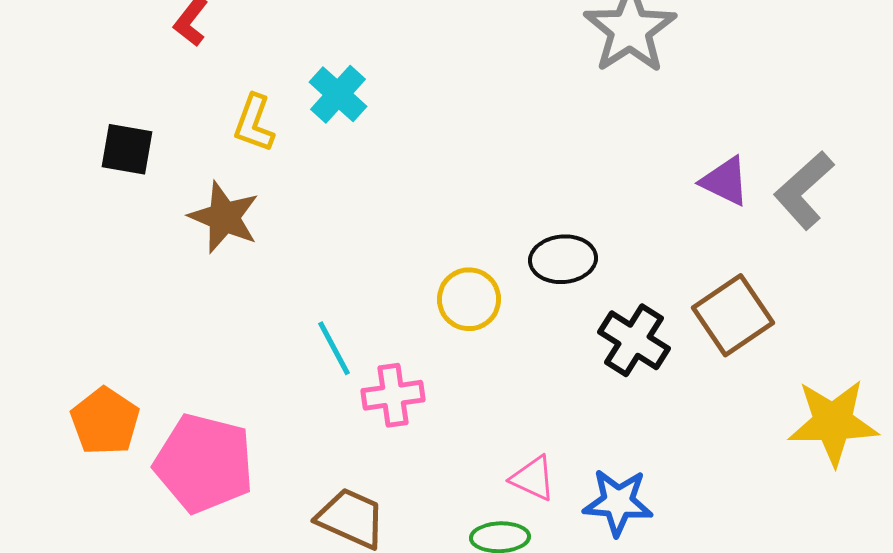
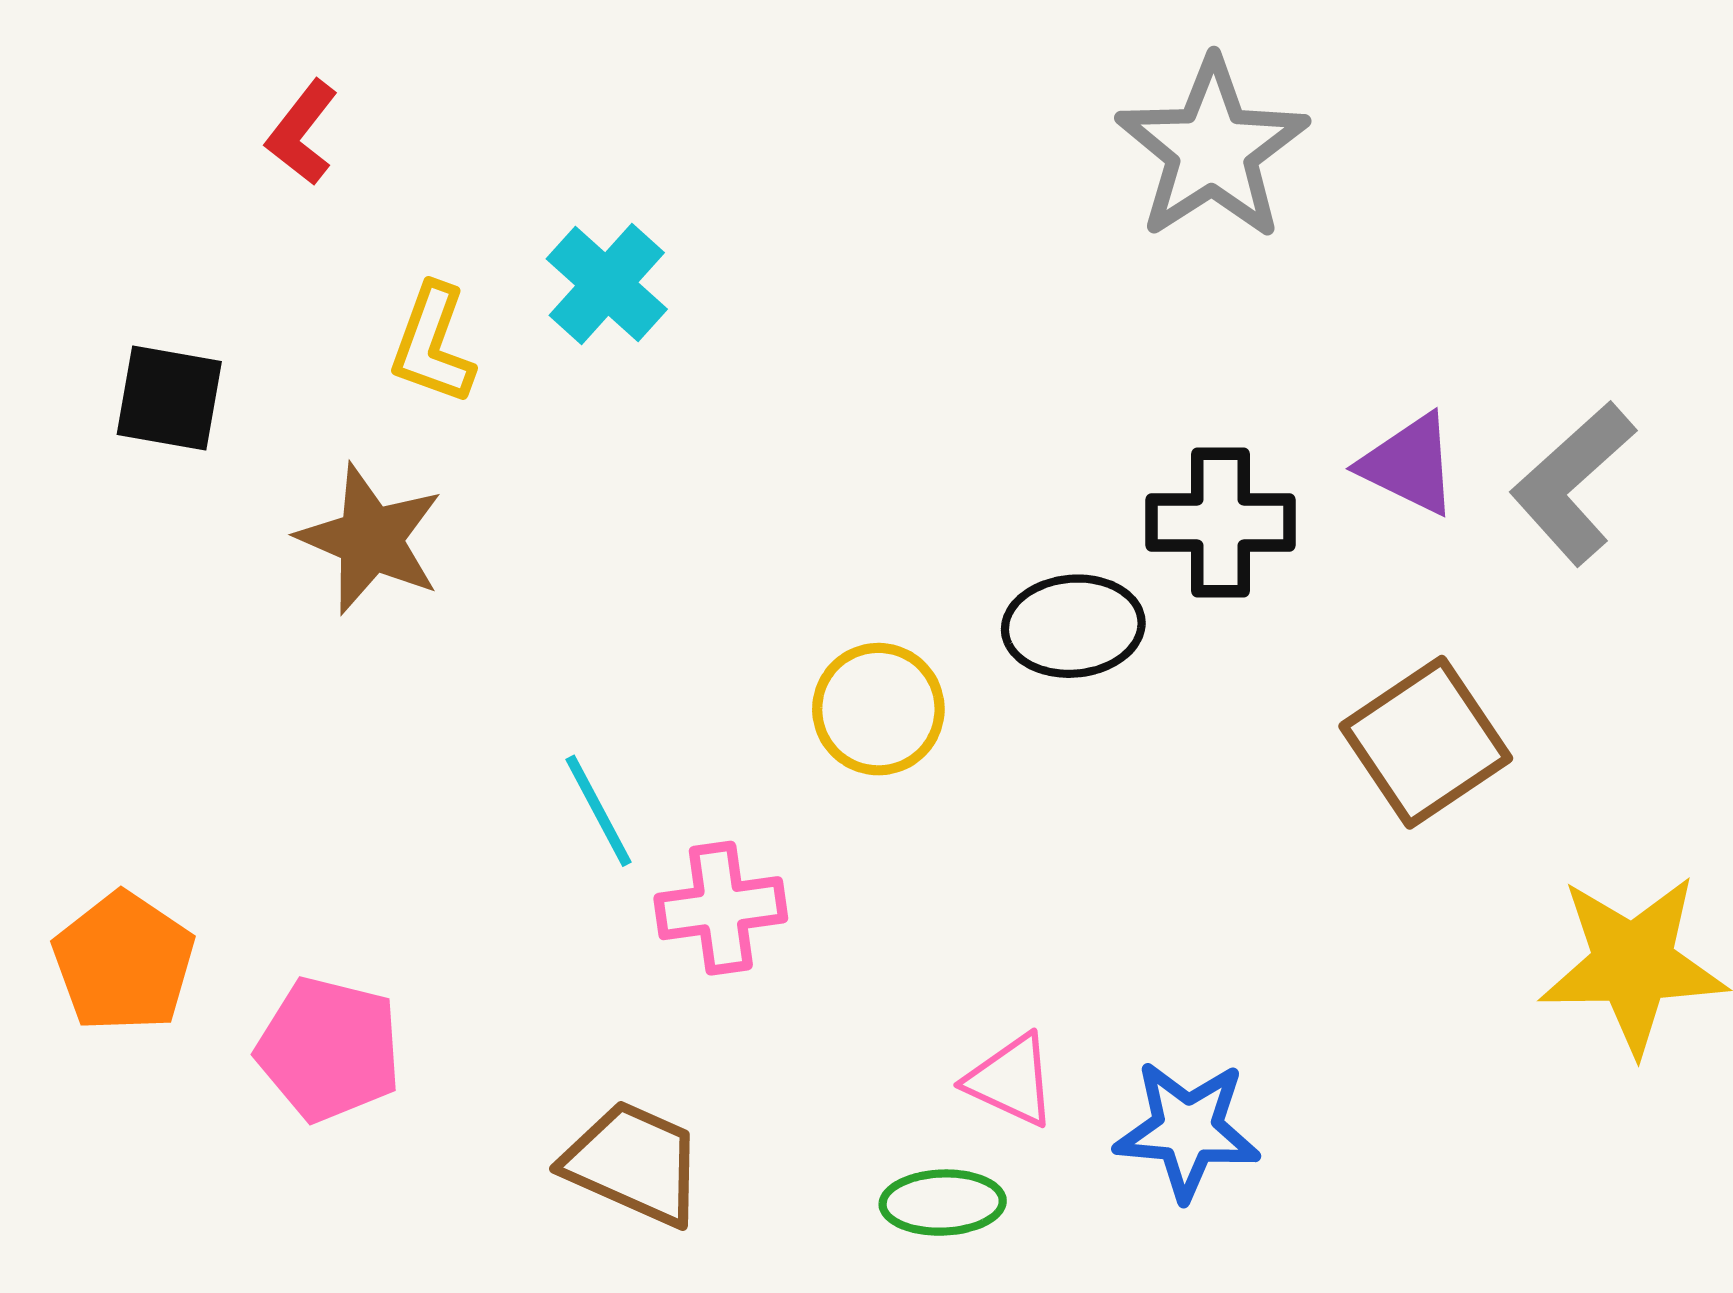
black cross: (634, 340) -> (1220, 522), moved, turned -32
pink pentagon: (204, 463) -> (329, 1049), size x0.7

